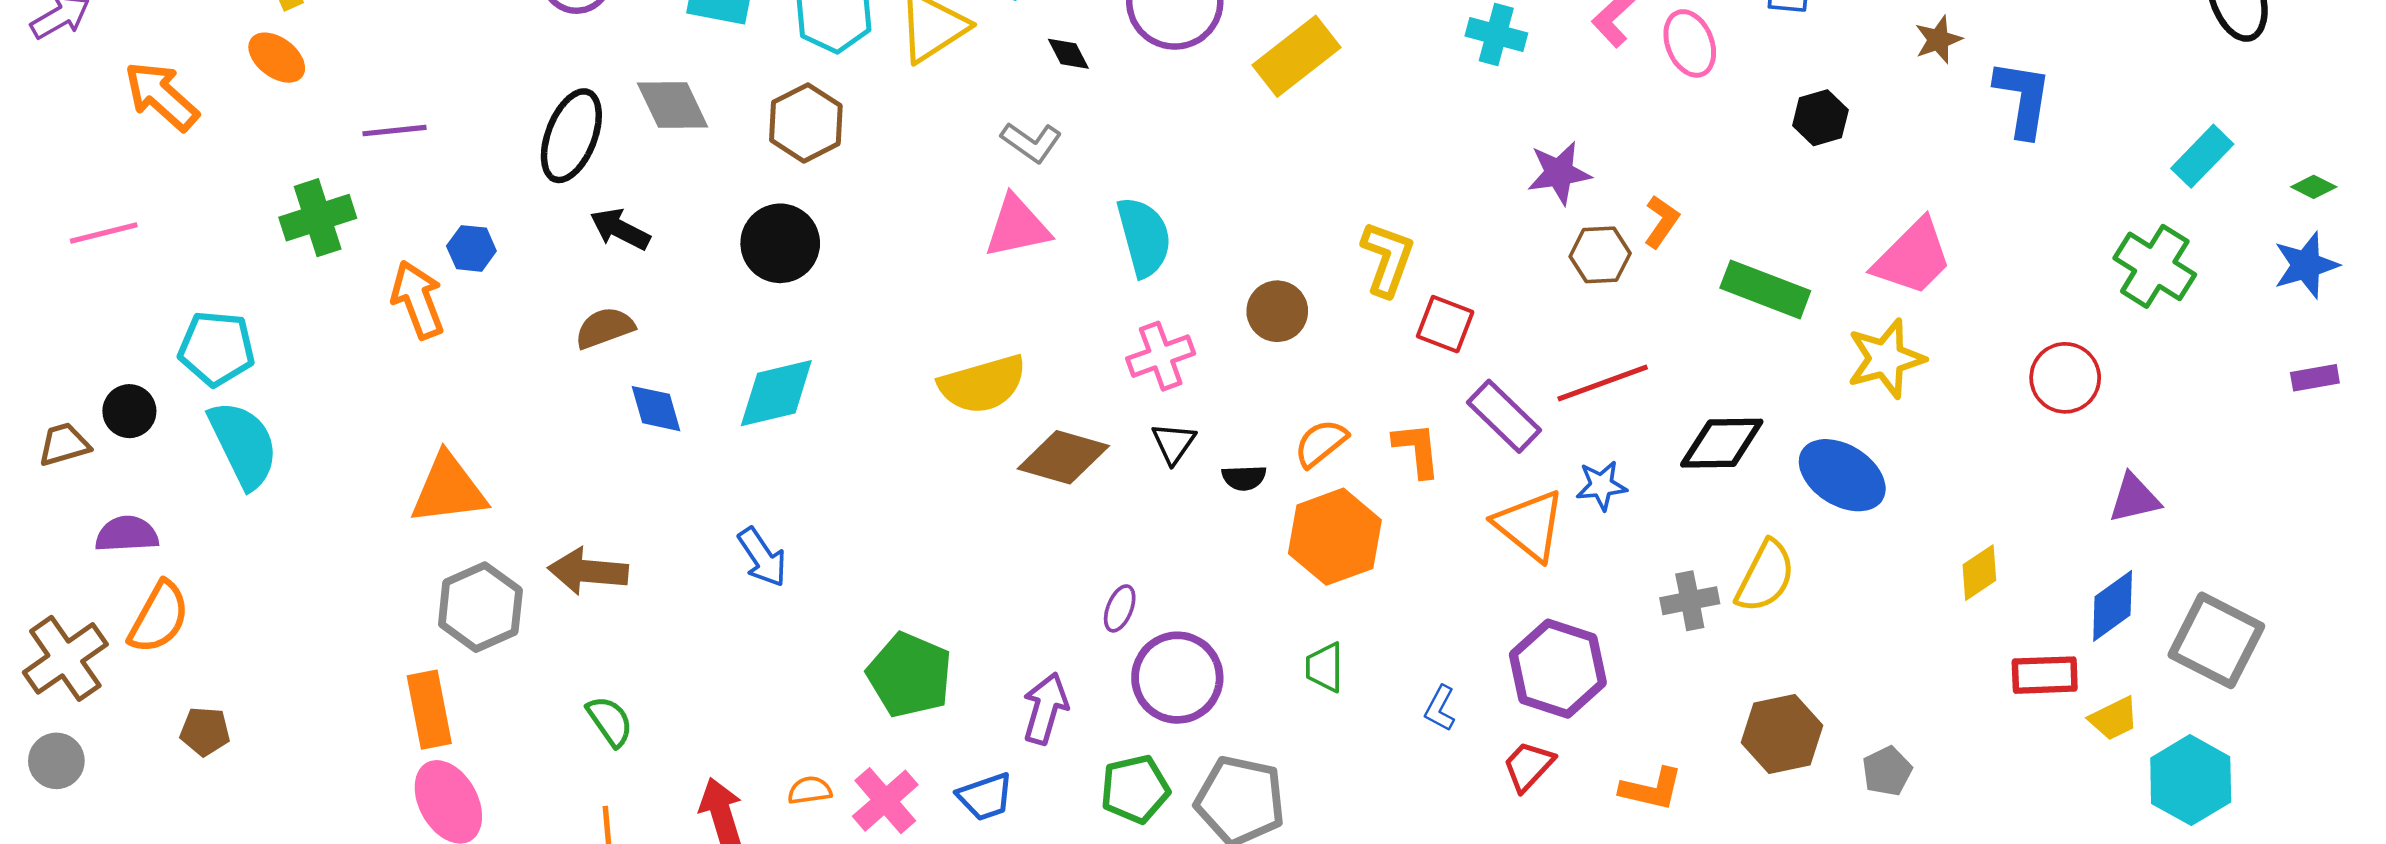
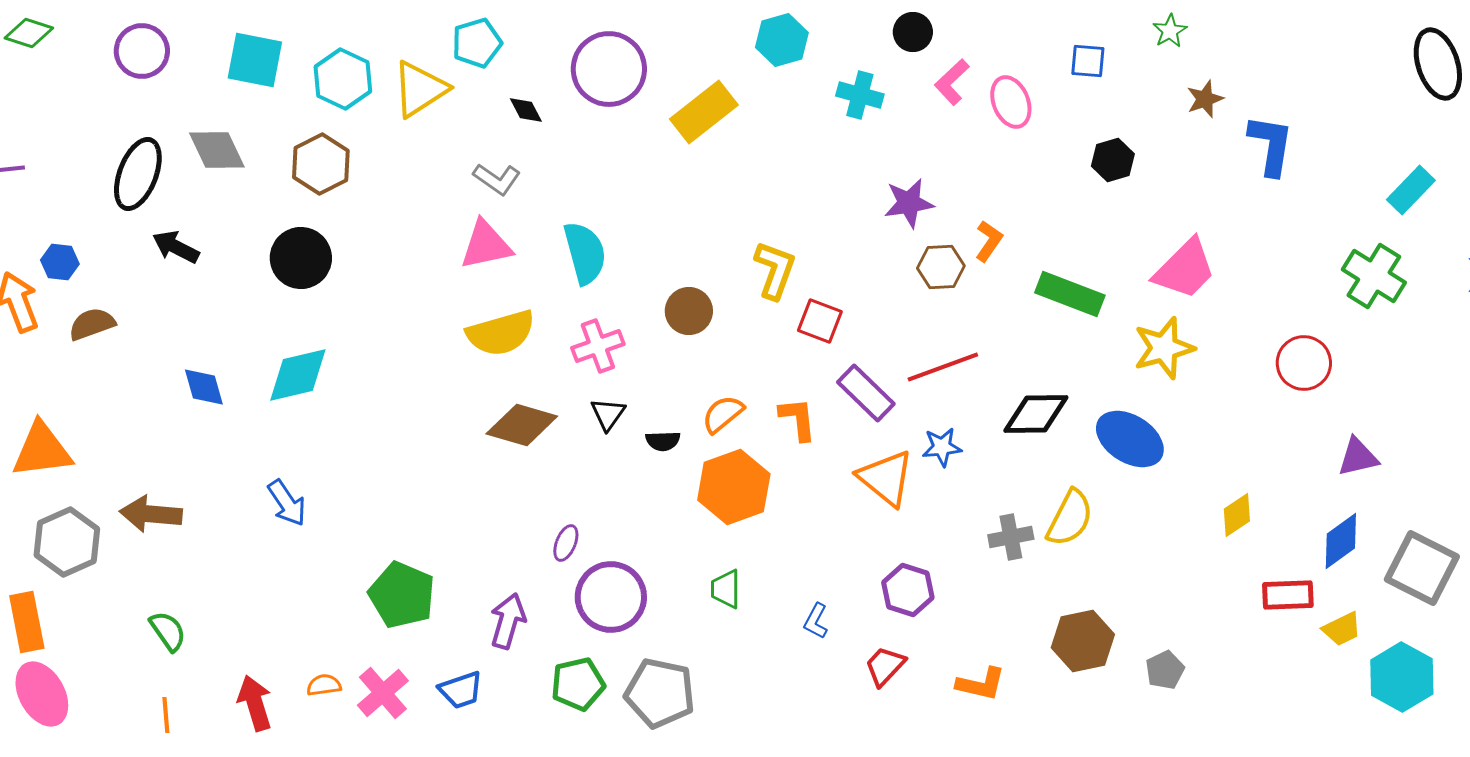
brown semicircle: (605, 328) -> (92, 324), moved
yellow semicircle: (983, 384) -> (501, 333), moved
purple hexagon: (1558, 669) -> (908, 590), size x0.7

